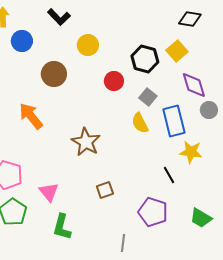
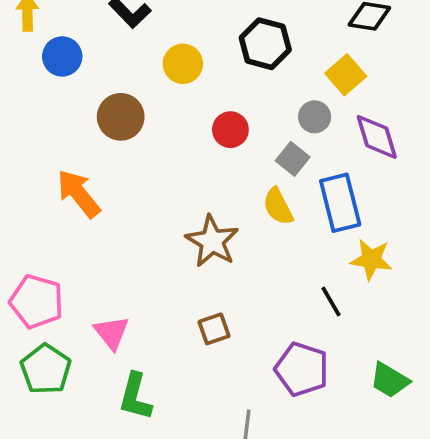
black hexagon: (145, 59) -> (265, 44), moved
gray circle: (209, 110) -> (315, 117), moved
brown star: (86, 142) -> (212, 241), moved

